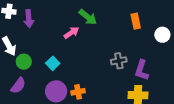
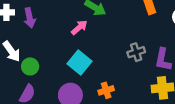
cyan square: (53, 63) -> (79, 63), moved, size x1.5
orange cross: (78, 92) -> (106, 90), moved

